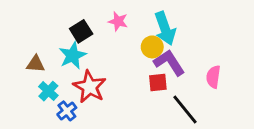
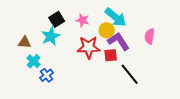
pink star: (118, 21) -> (83, 20), moved
cyan arrow: (165, 28) -> (116, 17), turned -30
pink semicircle: (213, 77) -> (150, 36), moved
red star: (90, 87) -> (89, 47), moved, turned -30

